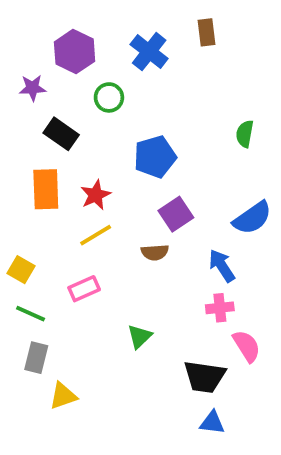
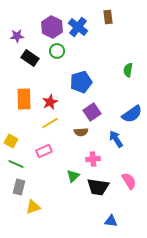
purple hexagon: (75, 52) -> (52, 27), moved
purple star: (32, 88) -> (17, 36), moved
black rectangle: (61, 134) -> (30, 58), moved
pink cross: (220, 308) -> (93, 159), moved
black trapezoid: (205, 377) -> (98, 187), moved

